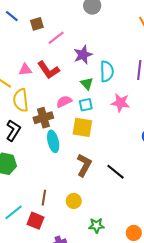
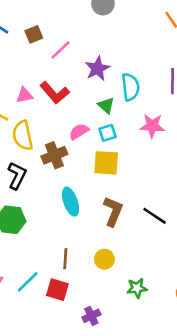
cyan ellipse: (53, 141) -> (71, 202), moved

